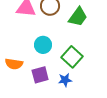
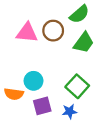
cyan circle: (43, 45) -> (34, 81), moved

